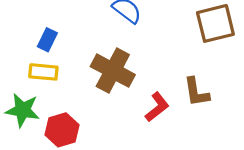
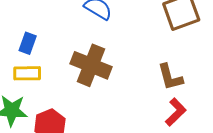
red L-shape: (157, 107) -> (176, 112), moved

